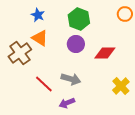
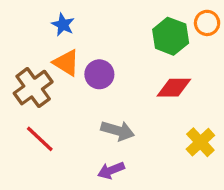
green hexagon: (79, 19) -> (171, 36), moved
purple circle: (76, 44) -> (99, 74), moved
red line: (44, 84) -> (40, 139), moved

